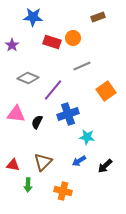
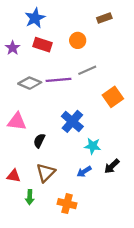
blue star: (33, 17) -> (35, 18), turned -30
red rectangle: (52, 42) -> (42, 45), moved
purple line: (53, 90) -> (58, 80), moved, turned 45
blue cross: (68, 114) -> (72, 121), turned -30
black semicircle: (37, 122) -> (39, 141), moved
black arrow: (105, 166) -> (112, 166), moved

